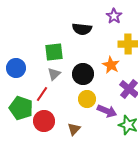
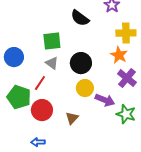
black semicircle: (82, 29) -> (80, 18), turned 30
orange star: (111, 65) -> (119, 55), moved
gray triangle: (54, 74) -> (52, 63), turned -40

